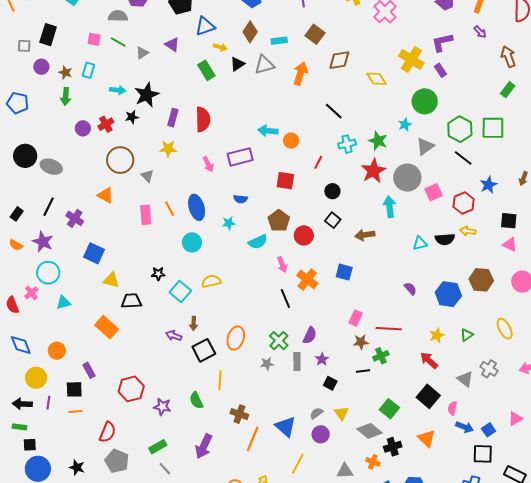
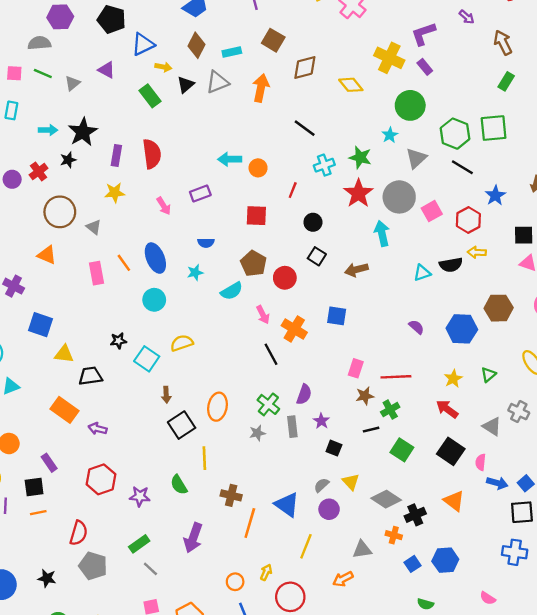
purple rectangle: (240, 157) -> (200, 193), size x0.7
purple arrow: (174, 336) -> (98, 429), moved
green square: (389, 409) -> (402, 450), moved

